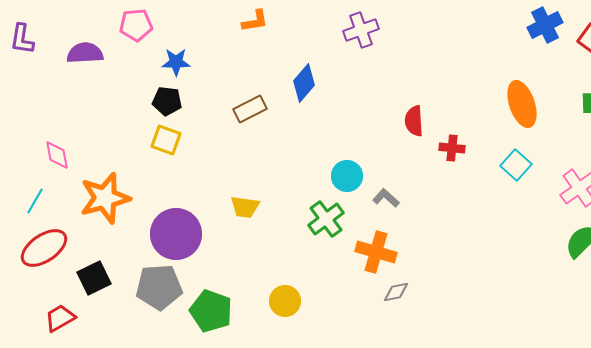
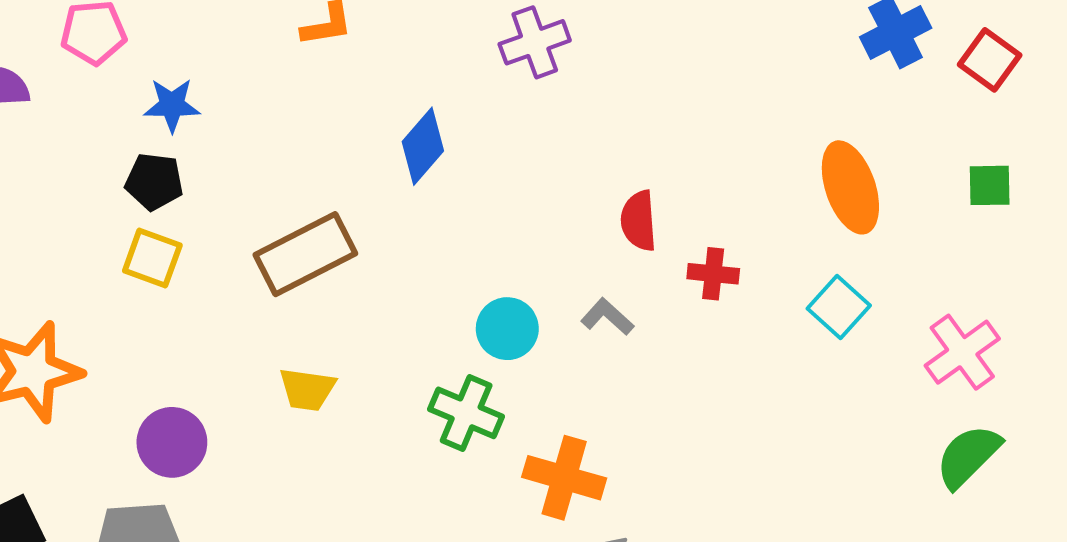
brown rectangle: (250, 109) -> (305, 254), moved, size x1.5
gray L-shape: (386, 198) -> (607, 317), moved
green cross: (326, 219) -> (466, 413), turned -30
purple circle: (176, 234) -> (172, 442), size x0.7

